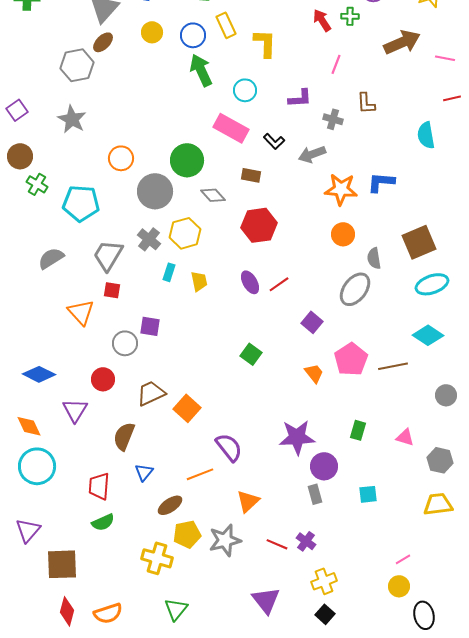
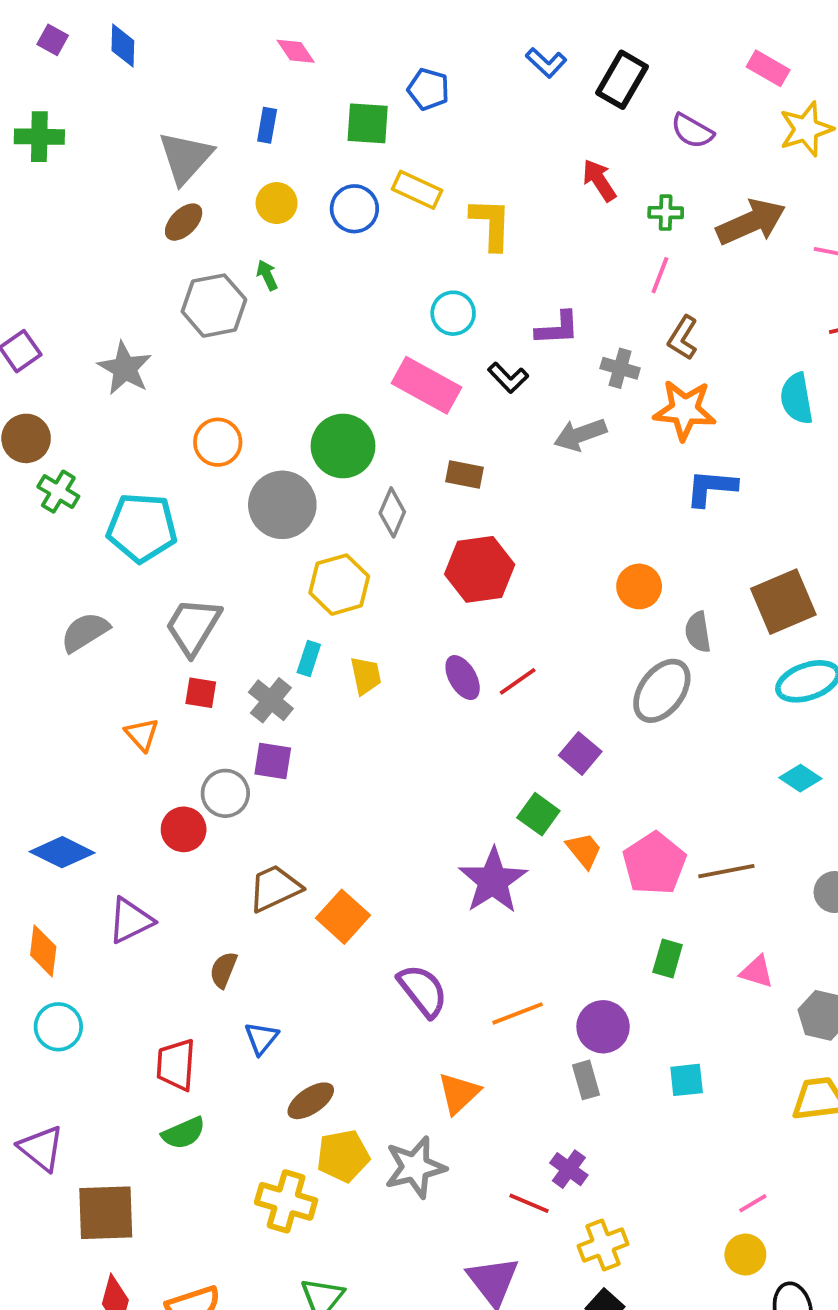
green cross: (350, 16) -> (666, 213), moved
yellow rectangle: (226, 25) -> (417, 190), turned -40
pink line: (336, 64) -> (660, 275), moved
gray hexagon: (77, 65) -> (214, 306), moved
green arrow: (201, 70) -> (267, 275), moved, size x0.5
brown L-shape: (366, 103) -> (683, 338), turned 35
black L-shape: (274, 141) -> (508, 378), moved
orange star: (341, 189) -> (685, 410), moved
gray diamond: (213, 195) -> (392, 512), turned 65
gray cross: (149, 239) -> (271, 700), moved
orange triangle: (81, 312) -> (142, 734), size x0.7
cyan diamond: (428, 335) -> (800, 778), size x0.7
green square: (251, 354) -> (538, 814), moved
pink pentagon: (351, 359) -> (654, 864), moved
brown line: (393, 366) -> (726, 871), moved
red circle: (103, 379) -> (184, 829), moved
purple triangle: (75, 410) -> (130, 920), turned 32
orange diamond: (29, 426) -> (43, 951), turned 32
brown semicircle: (124, 436) -> (223, 970), size x0.7
purple star: (297, 437) -> (493, 881), moved, turned -30
cyan circle: (37, 466) -> (58, 1027), size x0.7
orange line: (200, 474) -> (518, 1013), moved
purple triangle: (28, 530) -> (41, 1148), turned -32
red line: (277, 544) -> (529, 1203), moved

